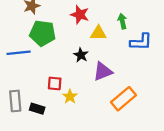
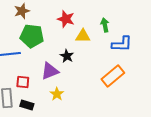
purple triangle: (103, 71) -> (50, 71), moved
red square: (55, 83) -> (23, 82), moved
orange rectangle: (123, 99) -> (113, 76), moved

